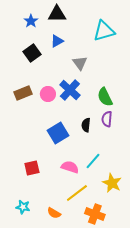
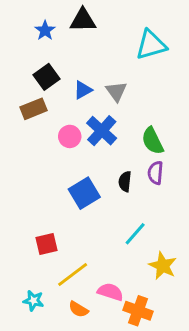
blue triangle: (57, 41) -> (83, 90), moved
brown rectangle: (23, 93) -> (33, 109), moved
pink semicircle: (70, 167) -> (110, 292), moved
yellow line: (77, 193) -> (73, 274), moved

